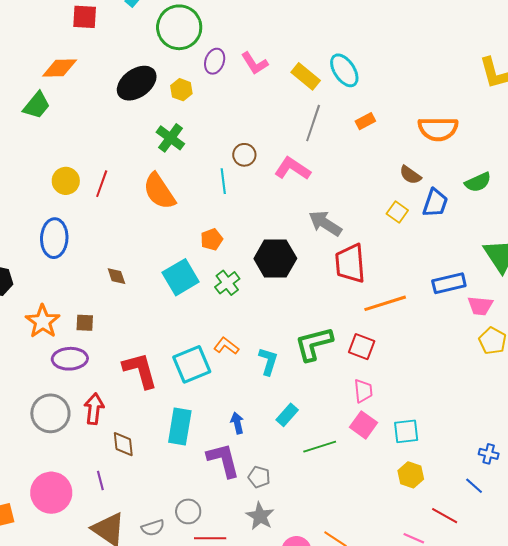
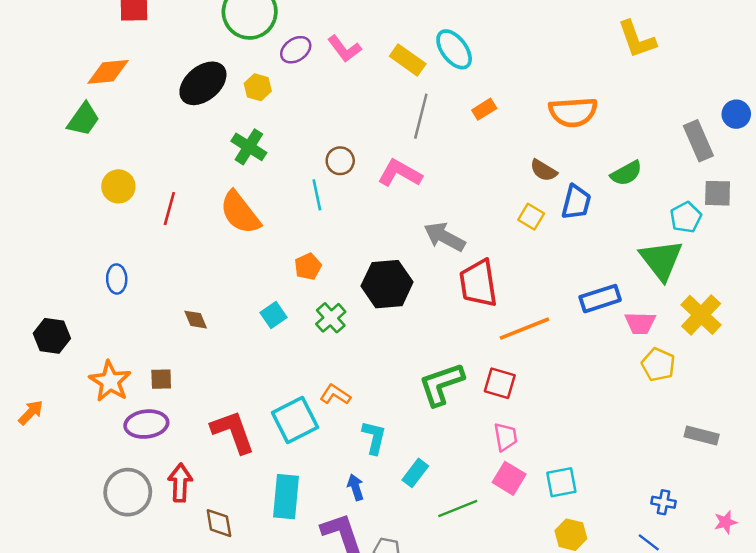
purple ellipse: (215, 61) -> (296, 50), turned 40
yellow circle: (66, 181) -> (118, 186), moved
blue ellipse: (54, 238) -> (117, 279), size x0.6
cyan square: (181, 277) -> (274, 315), size x0.6
cyan L-shape: (268, 361) -> (374, 437), moved

